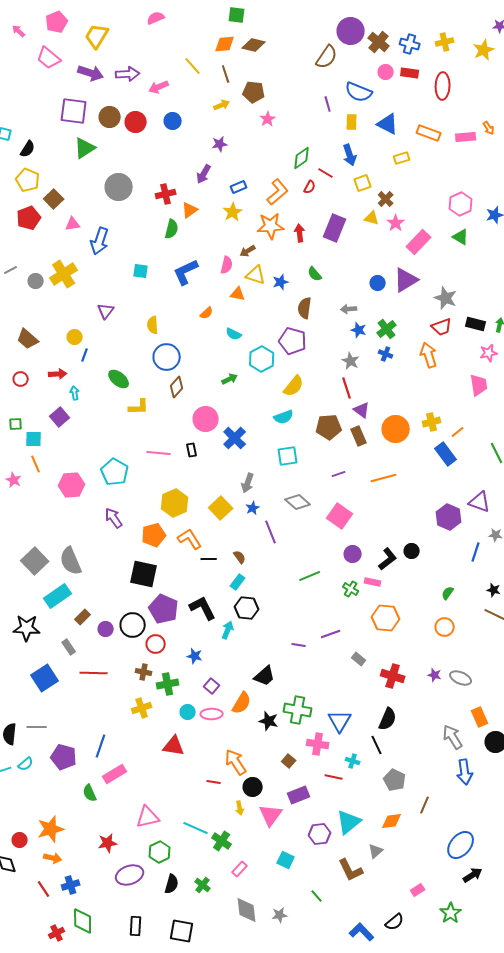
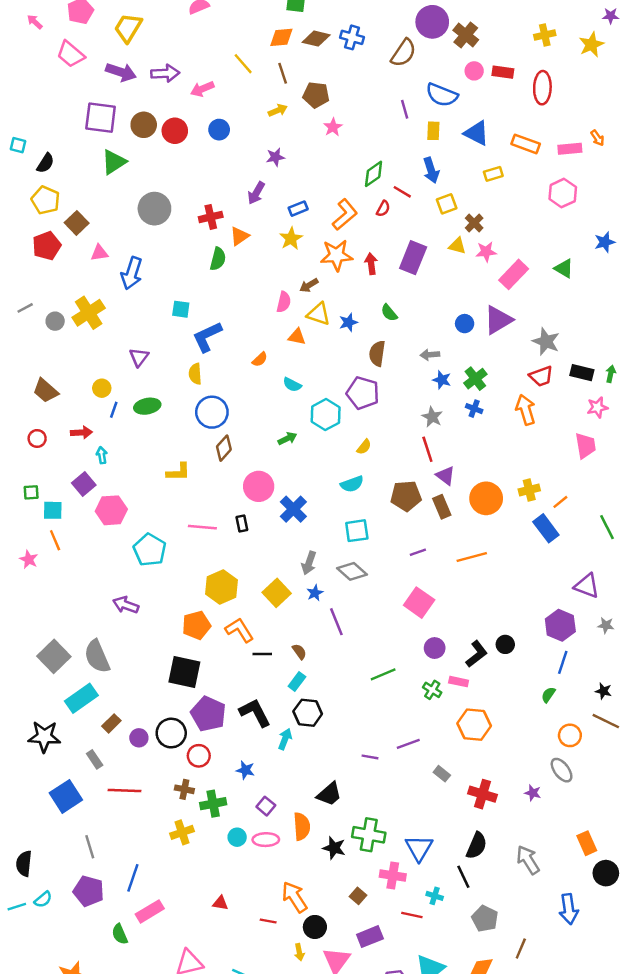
blue cross: (410, 44) -> (352, 37), moved
pink hexagon: (461, 204) -> (563, 193), moved
pink star: (396, 223) -> (486, 252), turned 30
blue L-shape: (186, 272) -> (207, 337), moved
green ellipse: (119, 379) -> (147, 406), moved, turned -50
yellow semicircle: (294, 386) -> (364, 447), size x0.6
pink hexagon: (72, 485) -> (111, 510), moved
gray diamond: (298, 502) -> (352, 571), moved
purple hexagon: (449, 517) -> (560, 625), moved
purple arrow: (114, 518) -> (126, 605), moved, turned -35
blue line: (476, 552) -> (563, 662), moved
orange circle: (445, 627) -> (570, 735), moved
gray ellipse: (461, 678) -> (562, 770), moved, turned 30
orange semicircle: (242, 703) -> (302, 826), turned -35
gray line: (37, 727) -> (90, 847), moved, turned 72
gray arrow: (453, 737) -> (528, 860), moved
red triangle: (174, 746) -> (220, 903), moved, size x0.6

